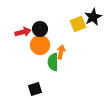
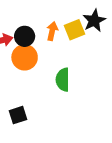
orange arrow: (61, 52) -> (52, 31), moved
green semicircle: (53, 62) -> (63, 80), moved

